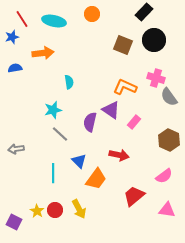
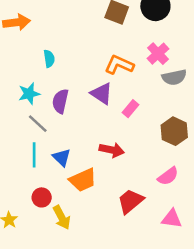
pink cross: (156, 78) -> (158, 54), turned 30
gray semicircle: (169, 97) -> (174, 77), turned -66
purple semicircle: (90, 122) -> (60, 101), moved
cyan line: (53, 173) -> (34, 155), moved
orange trapezoid: (96, 179) -> (83, 180), turned 30
red circle: (55, 210) -> (42, 197), moved

